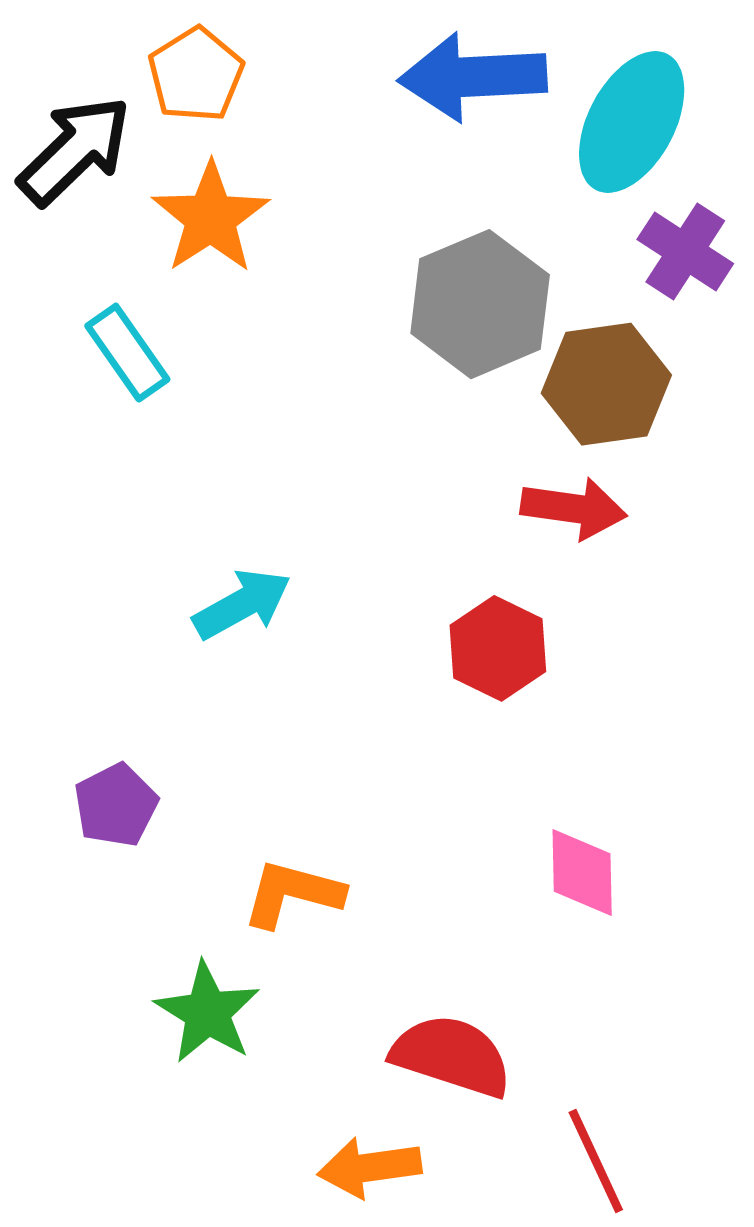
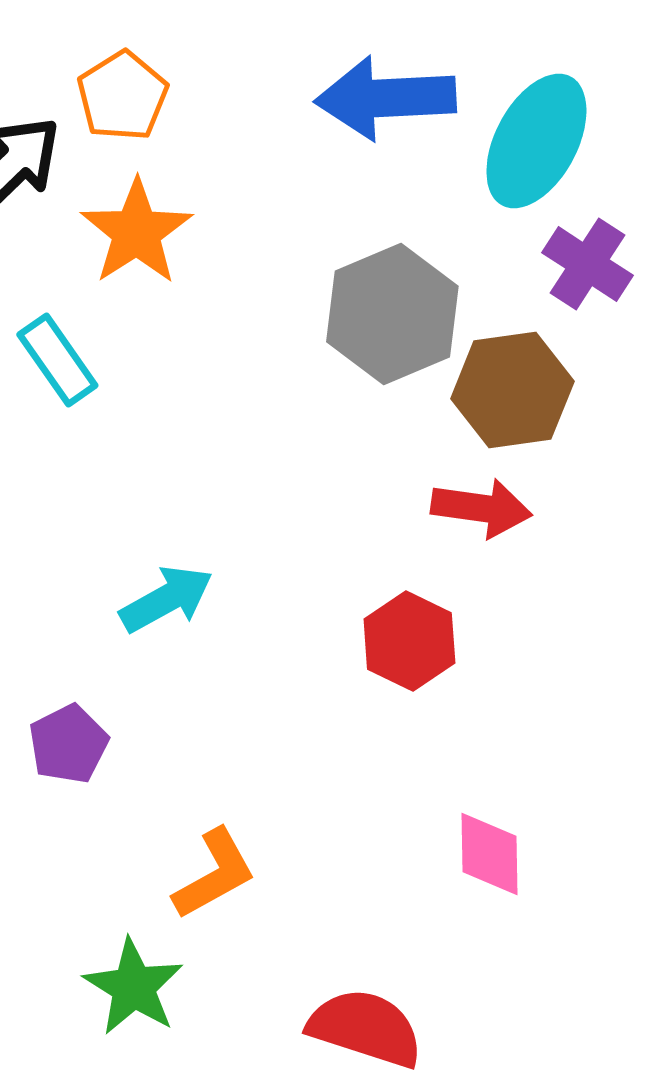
purple pentagon: (116, 805) -> (68, 744), moved
orange L-shape: (293, 894) -> (214, 874), turned 136

